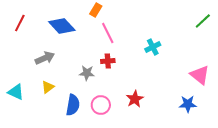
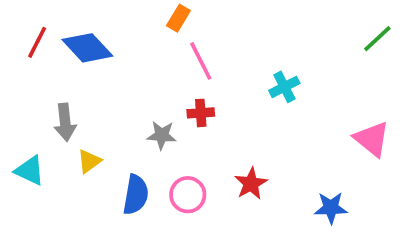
blue diamond: (62, 26) -> (87, 48), moved
gray arrow: (45, 58) -> (65, 122), moved, turned 108
blue star: (188, 104) -> (331, 208), moved

